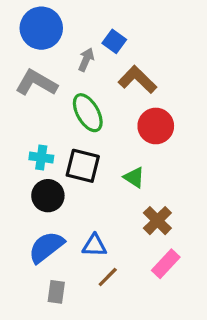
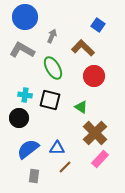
blue square: (114, 41) -> (98, 25), moved
black circle: (48, 196) -> (19, 118), moved
brown cross: (157, 221) -> (95, 133), size x1.4

